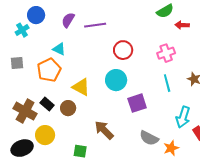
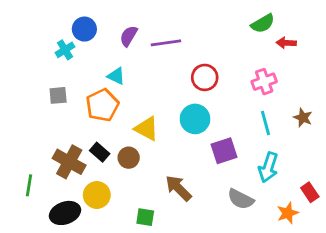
cyan arrow: (183, 117) -> (268, 167), moved
orange star: (171, 148) -> (288, 213), moved

